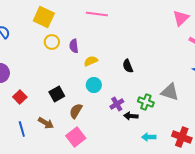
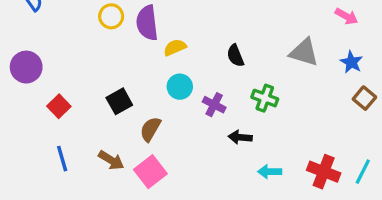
purple semicircle: (74, 46) -> (147, 23), size x1.5
gray triangle: (170, 92) -> (304, 52), moved
green cross: (146, 102) -> (265, 98), moved
purple cross: (117, 104) -> (214, 105), moved, turned -32
brown arrow: (46, 123) -> (111, 160), moved

